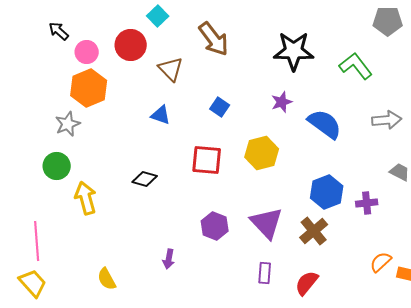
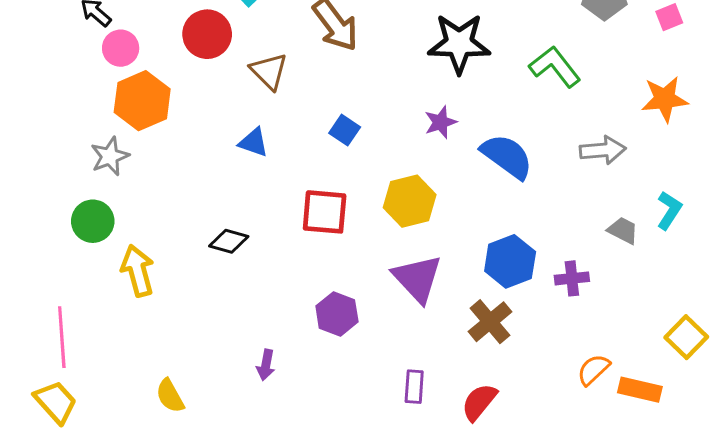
pink circle: (87, 52) -> (121, 48), moved
purple triangle: (267, 223) -> (417, 278), moved

